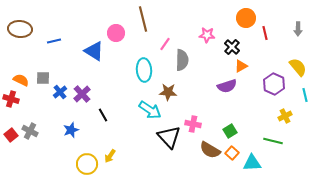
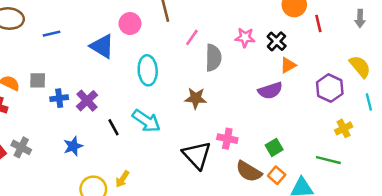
pink star: (207, 35) -> (245, 37), moved
cyan ellipse: (144, 70) -> (148, 70), moved
blue cross: (60, 92) -> (59, 98), turned 32
cyan arrow: (150, 110) -> (146, 121), moved

